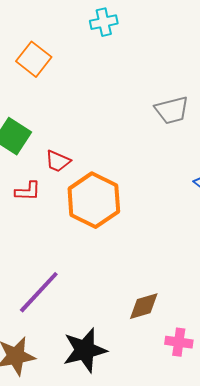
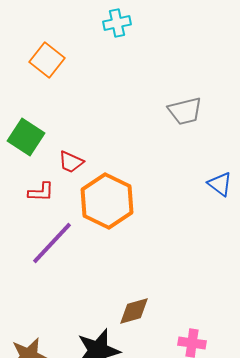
purple line: (39, 292) -> (52, 243), moved
brown diamond: (144, 306) -> (134, 311), moved

